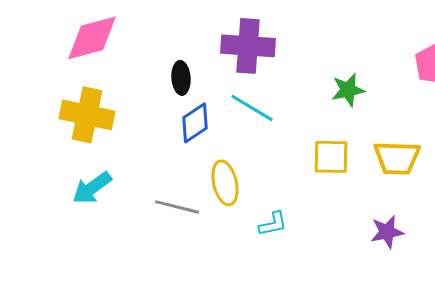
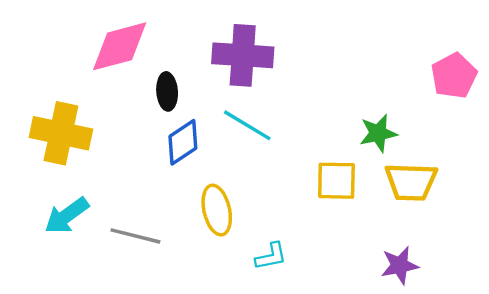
pink diamond: (92, 38) -> (120, 46), moved
green star: (348, 90) -> (378, 133), moved
gray line: (177, 207) -> (135, 236), moved

